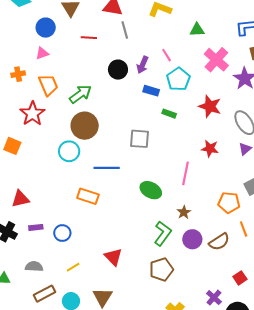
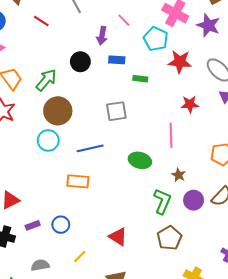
red line: (89, 38) -> (41, 21), turned 42
black circle: (118, 70) -> (80, 62), moved
cyan pentagon: (178, 79) -> (156, 39), moved

